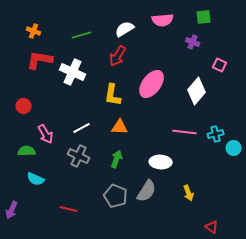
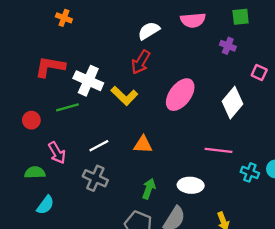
orange cross: (34, 31) -> (64, 18), moved
green line: (82, 35) -> (67, 107), moved
yellow L-shape: (113, 95) -> (124, 96), moved, turned -55
cyan cross: (216, 134) -> (250, 172), moved, turned 35
green arrow: (117, 159) -> (149, 189), moved
cyan semicircle: (36, 179) -> (45, 205), turned -78

